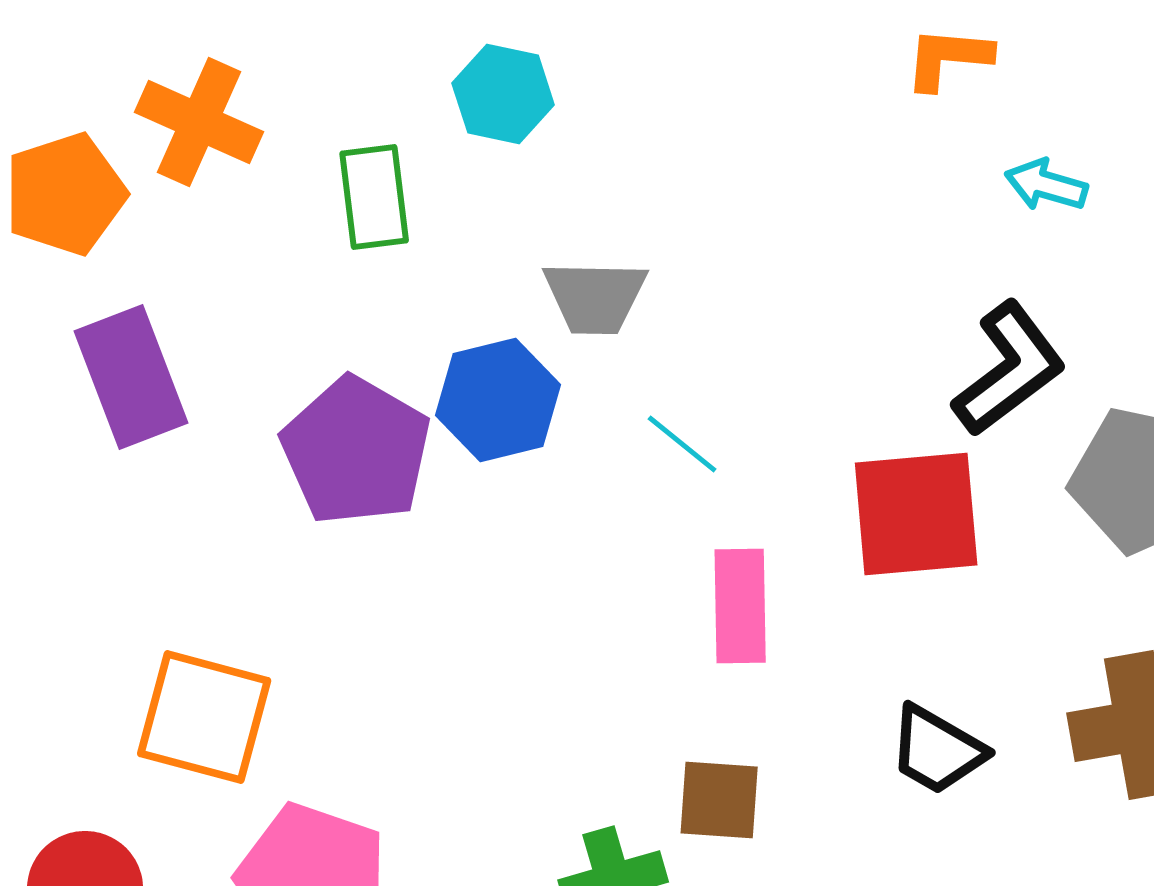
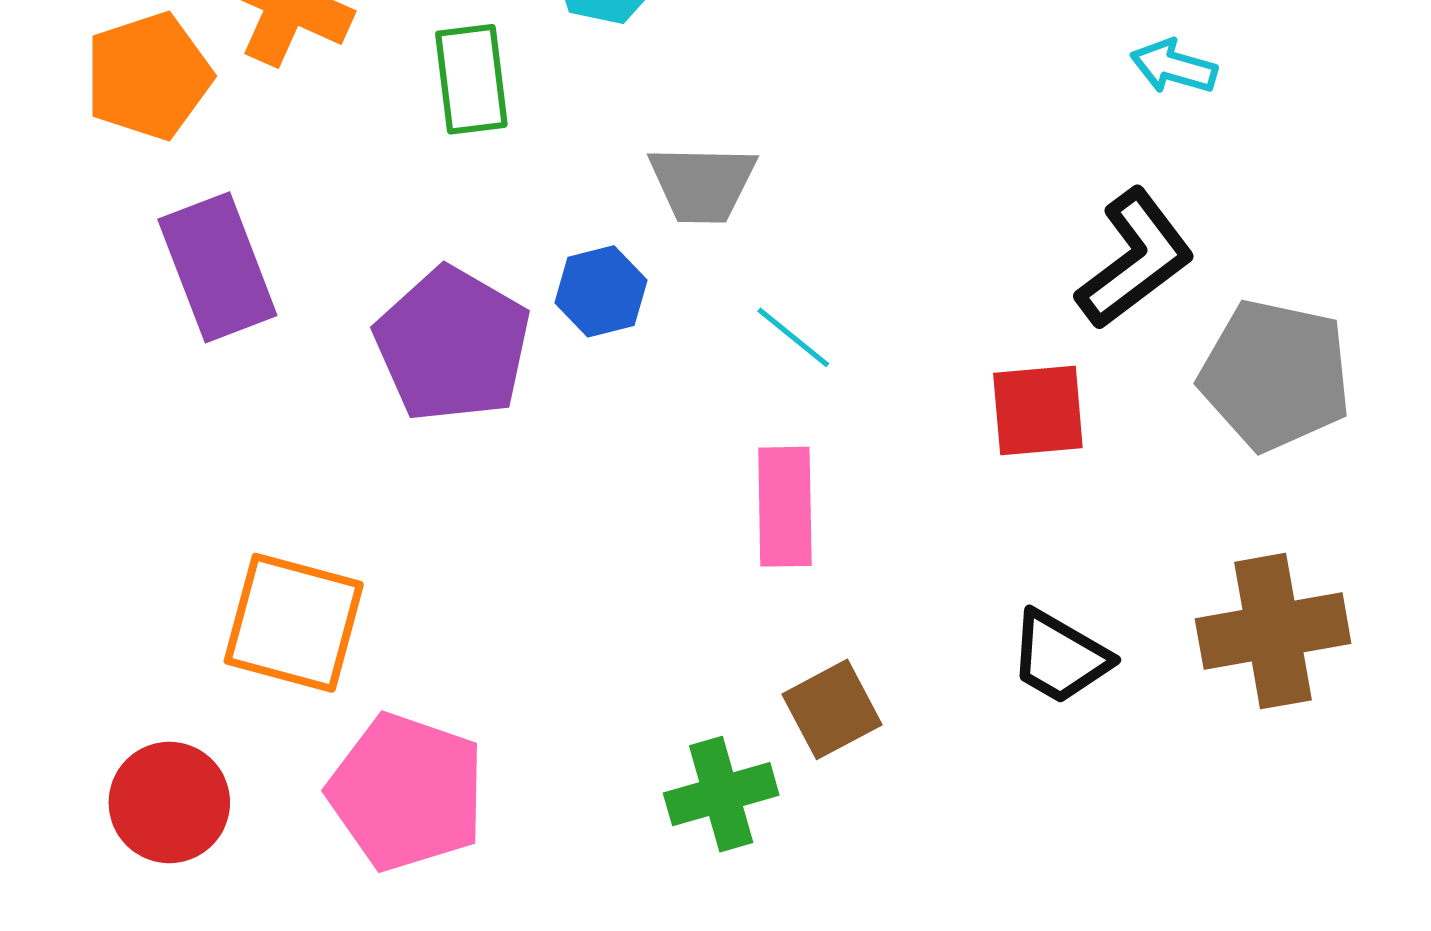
blue hexagon: (498, 400) -> (601, 291), size x0.7
red square: (916, 514) -> (1038, 411), size x0.7
pink rectangle: (740, 606) -> (785, 507), moved
brown square: (719, 800) -> (832, 709), turned -32

